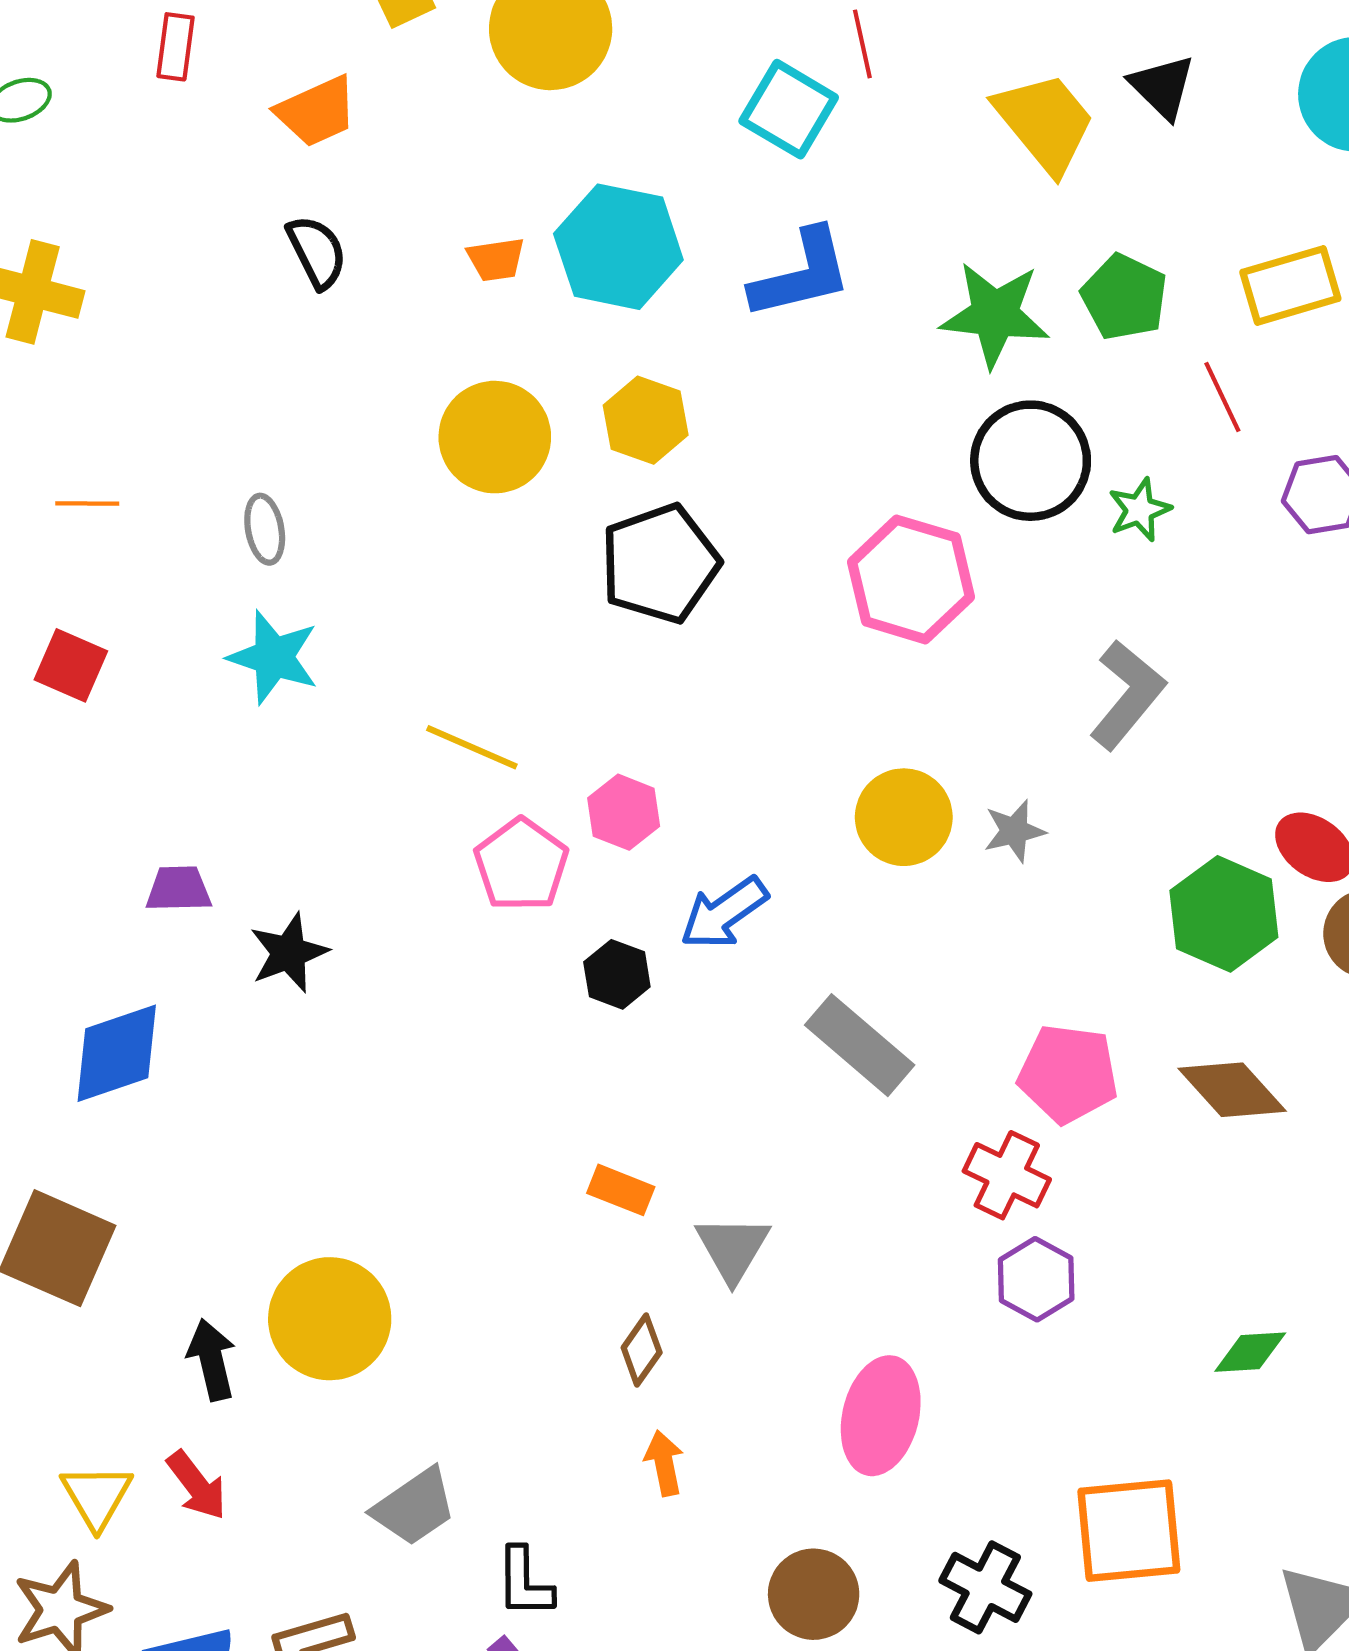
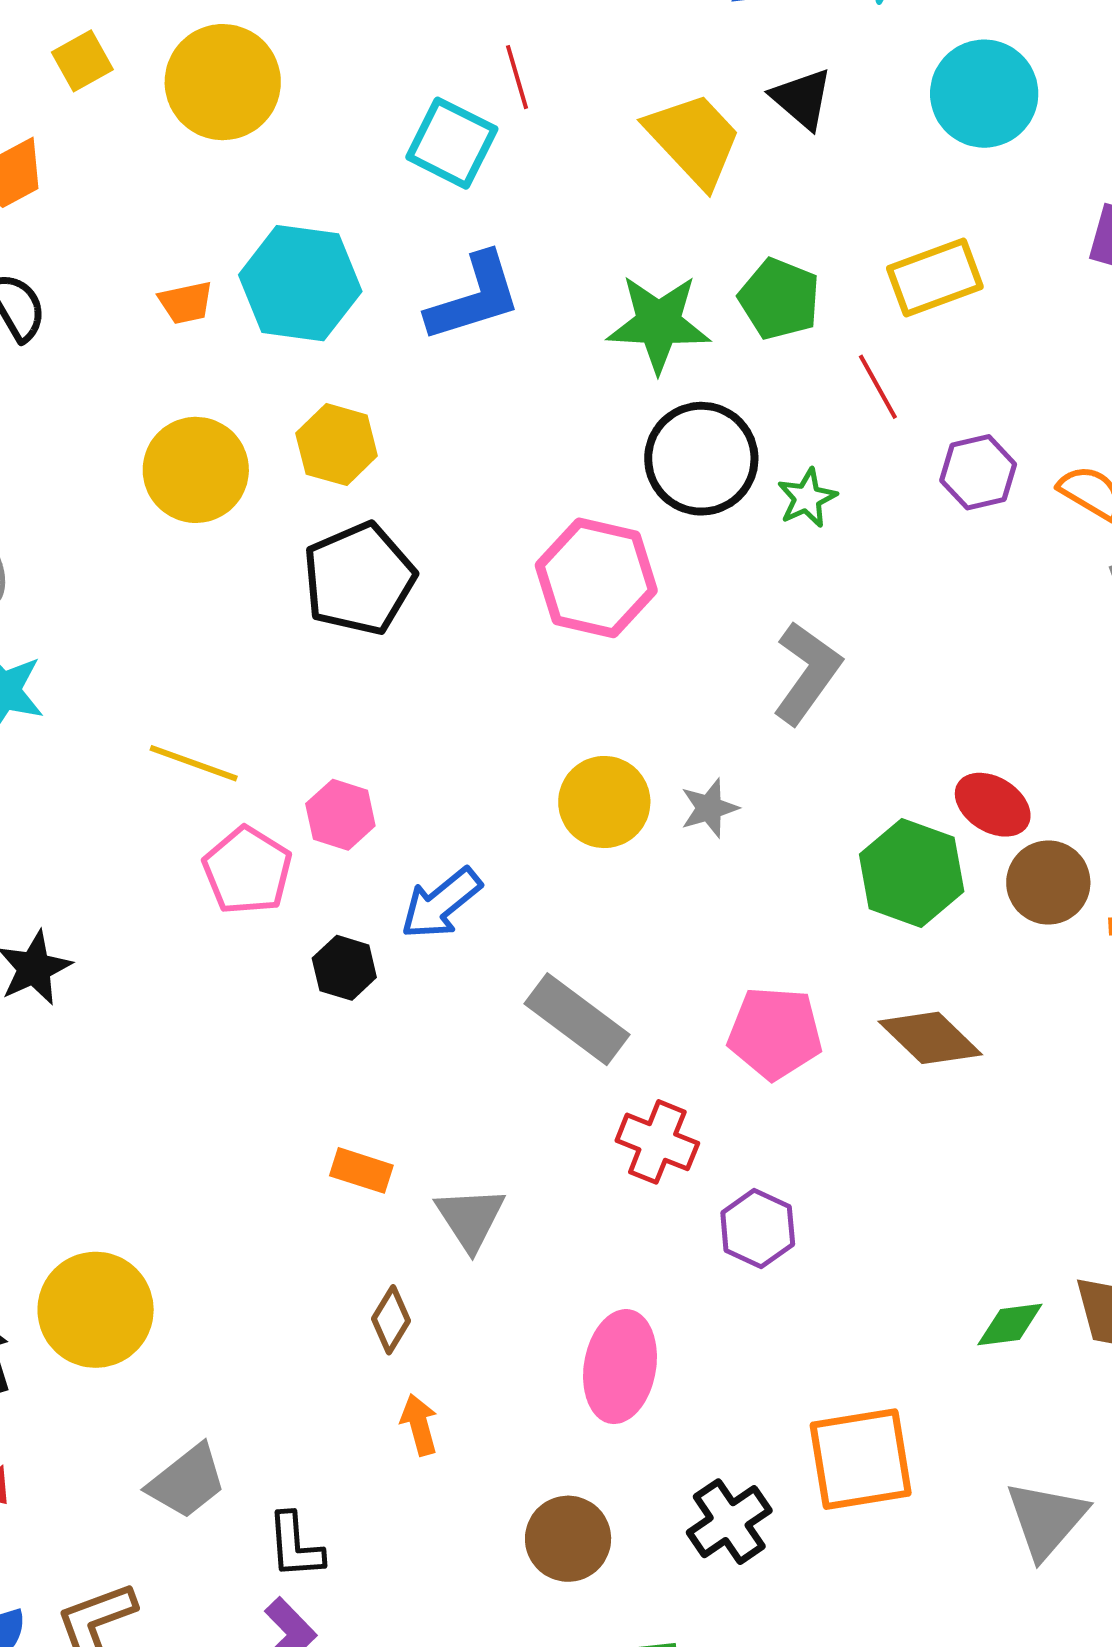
red cross: (1007, 1175) -> (657, 1142), moved
green diamond: (1250, 1352) -> (1010, 1324), moved
black cross: (985, 1587) -> (729, 1522), turned 32

